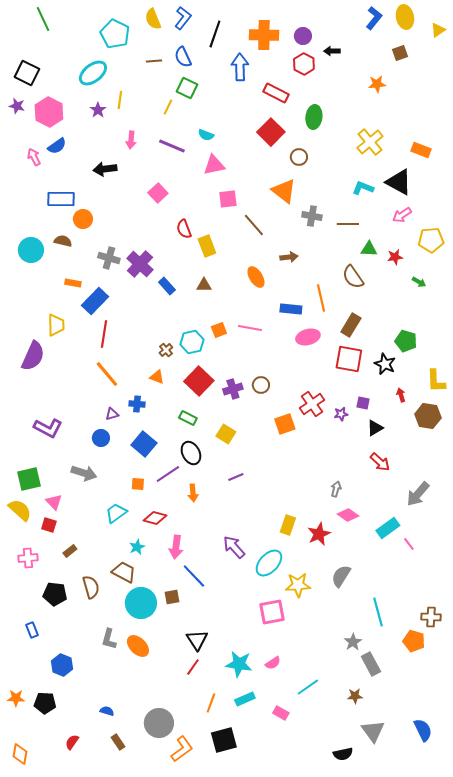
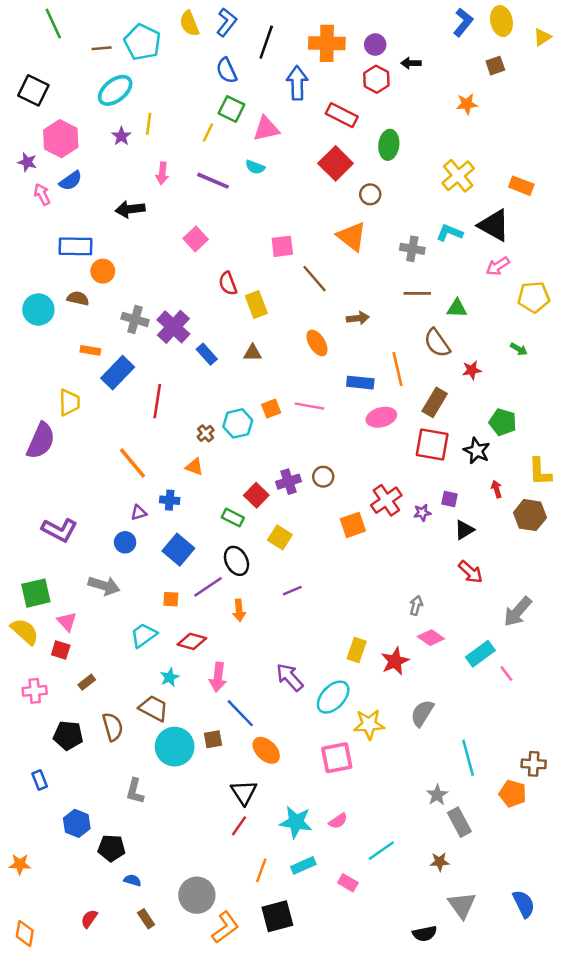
brown line: (154, 61) -> (102, 48), moved
purple star: (17, 106) -> (27, 162), moved
pink triangle: (214, 165) -> (266, 129), moved
gray cross: (312, 216) -> (412, 249), moved
brown line: (348, 224) -> (417, 293), moved
red star: (395, 257) -> (472, 370), moved
red line: (104, 334) -> (157, 401), moved
red square: (199, 381) -> (256, 495), moved, size x0.7
orange ellipse: (138, 646) -> (266, 750), moved
black pentagon: (45, 703) -> (111, 848), moved

